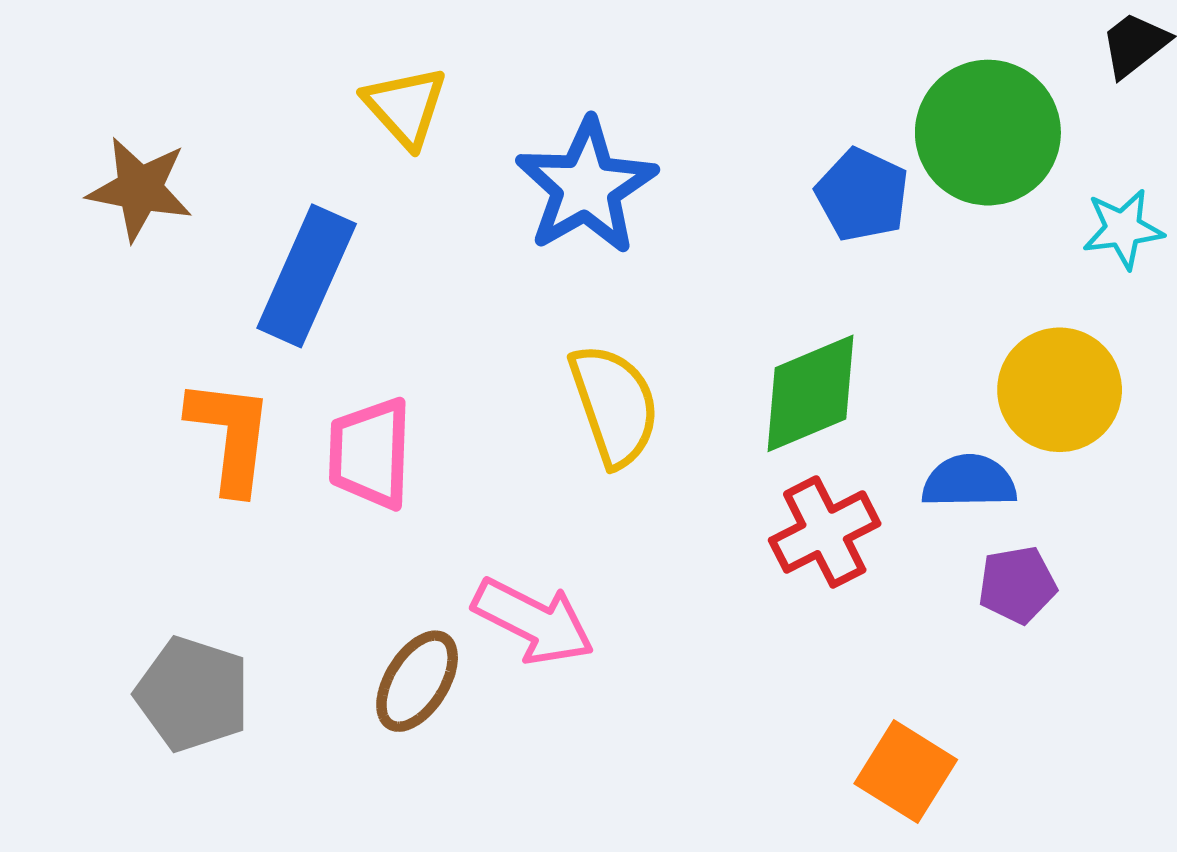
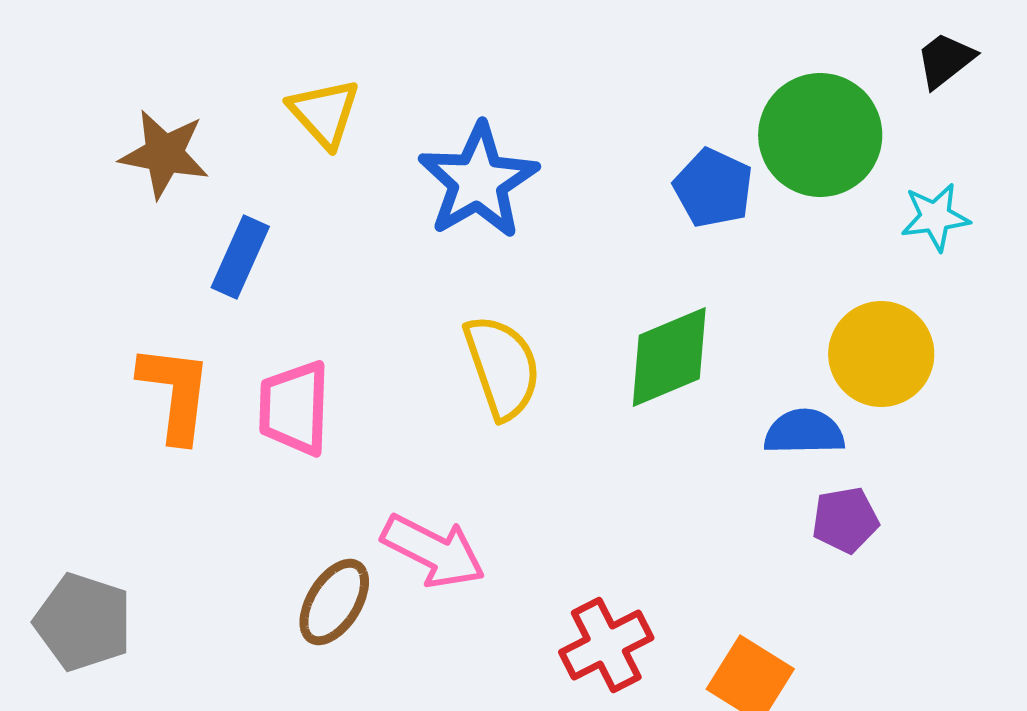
brown star: (140, 189) -> (164, 154), moved
blue rectangle: (307, 276) -> (240, 257), size x0.7
red cross: (825, 532) -> (606, 645), moved
gray pentagon: (193, 694) -> (83, 622), moved

